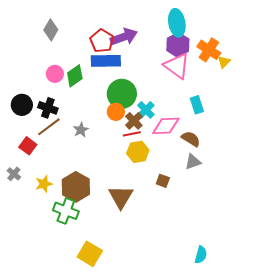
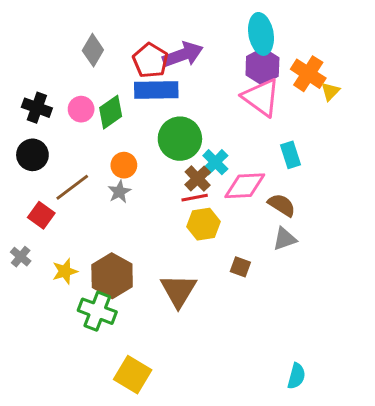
gray diamond: (51, 30) -> (93, 50), moved
black cross: (48, 108) -> (37, 108), moved
orange circle: (116, 112) -> (124, 165), moved

